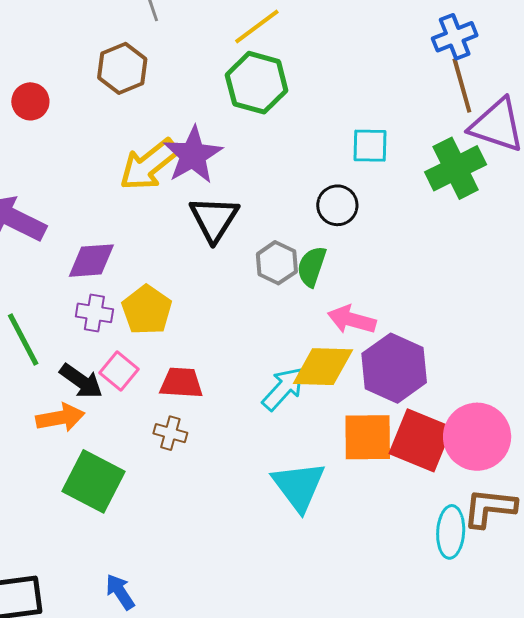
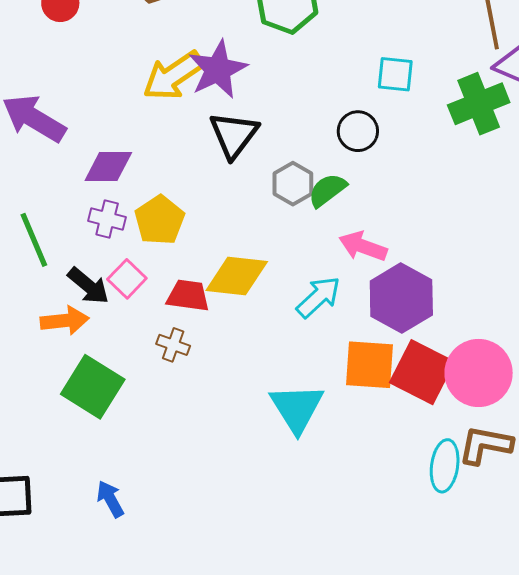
green semicircle: (312, 266) -> (327, 190), turned 30
yellow diamond: (323, 367) -> (237, 276), moved
cyan arrow: (283, 389) -> (318, 297), moved

